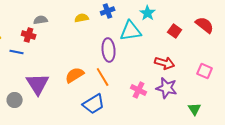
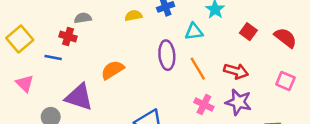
red semicircle: (205, 25) -> (285, 38), moved
cyan triangle: (131, 31) -> (194, 32), size x0.7
orange semicircle: (75, 75) -> (112, 70), moved
orange line: (103, 77) -> (198, 69), moved
purple triangle: (38, 84) -> (79, 97), turned -40

